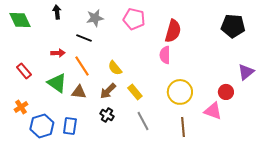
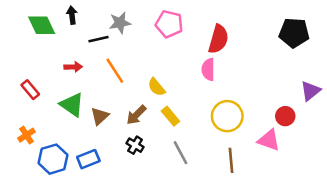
green diamond: (20, 20) -> (42, 25), moved
black line: (84, 38) -> (98, 39), moved, turned -35
orange line: (82, 66) -> (115, 71), moved
yellow semicircle: (115, 68) -> (157, 87), moved
brown triangle: (79, 92) -> (100, 116), turned -49
blue rectangle: (70, 126) -> (88, 159), turned 60

